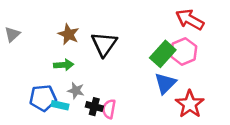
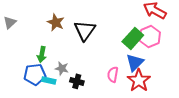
green arrow: (64, 65) -> (42, 54), moved, turned 105
red star: (190, 104) -> (139, 80), moved
pink semicircle: (109, 109) -> (113, 74), moved

